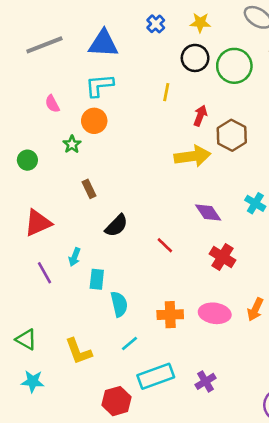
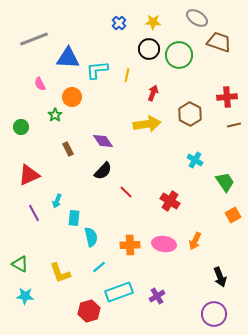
blue triangle: (103, 44) -> (68, 58), moved
cyan L-shape: (99, 85) -> (97, 70), moved
brown hexagon: (232, 135) -> (190, 114), moved
purple diamond: (208, 212) -> (103, 141), moved
black semicircle: (116, 226) -> (103, 171), moved

